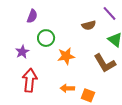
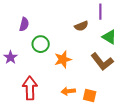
purple line: (109, 13) -> (100, 12), turned 49
purple star: (22, 52) -> (11, 57), moved

